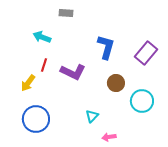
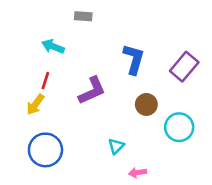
red line: (44, 65) -> (45, 81), moved
purple L-shape: (73, 72) -> (92, 91), turned -50

